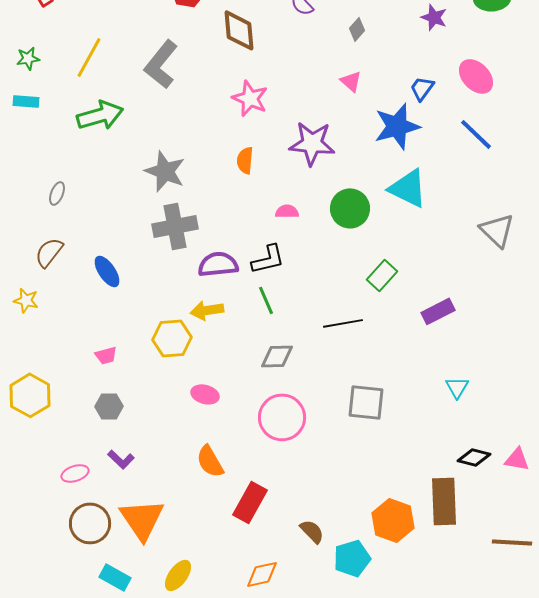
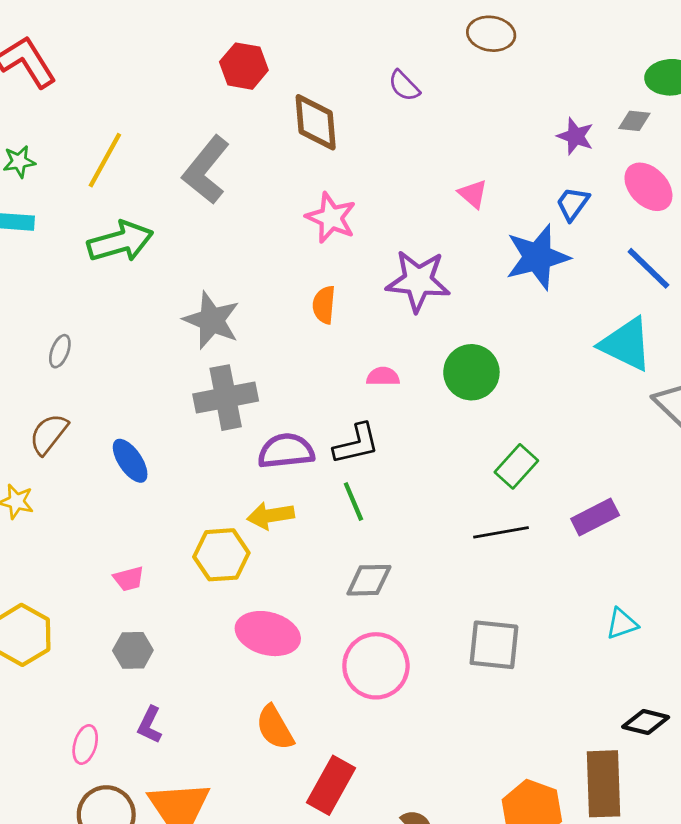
purple star: (434, 17) -> (575, 136), moved
gray diamond: (357, 29) -> (634, 121), moved, turned 55
cyan triangle: (408, 188) -> (626, 344), moved
black line: (343, 323) -> (501, 532), moved
cyan triangle: (457, 387) -> (622, 624), turned 40
pink ellipse: (205, 394) -> (268, 634), size x1.6
purple L-shape: (121, 459) -> (150, 725), turned 72
pink ellipse: (75, 473) -> (85, 744), turned -56

